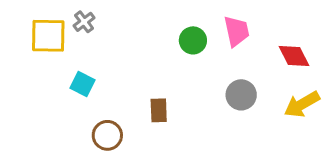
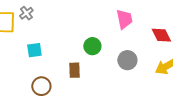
green circle: (193, 40) -> (92, 46), moved
cyan square: (82, 84) -> (34, 50), moved, turned -35

